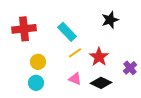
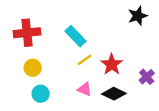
black star: (110, 20) -> (138, 16), moved
yellow circle: (38, 62) -> (33, 68), moved

